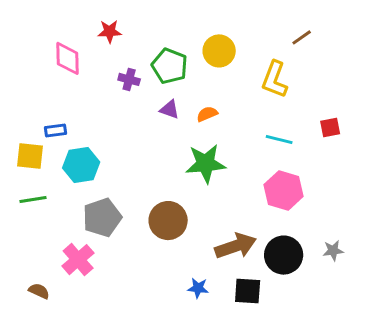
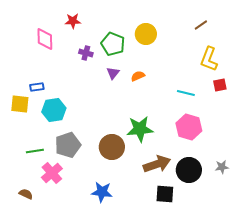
yellow L-shape: (275, 79) -> (209, 59), moved
purple triangle: (170, 109) -> (113, 73), turned 48
green star: (206, 164) -> (140, 129), moved
green line: (33, 200) -> (35, 151), moved
blue star: (198, 288) -> (102, 192), moved, size x1.5

